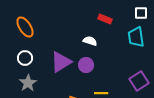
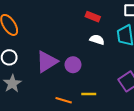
white semicircle: (90, 41) -> (97, 40), moved

